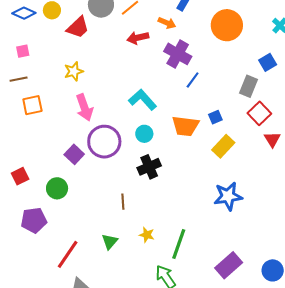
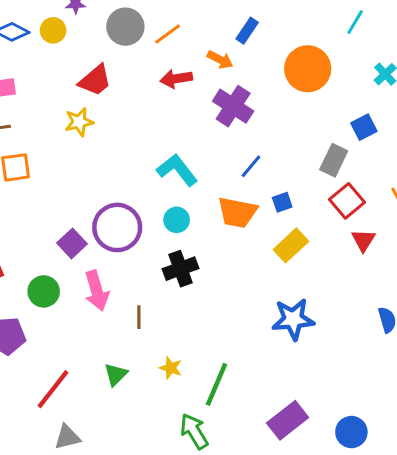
red trapezoid: (78, 27) -> (95, 80), moved
blue line: (193, 80) -> (251, 166), moved
pink arrow: (84, 107) -> (97, 291), moved

